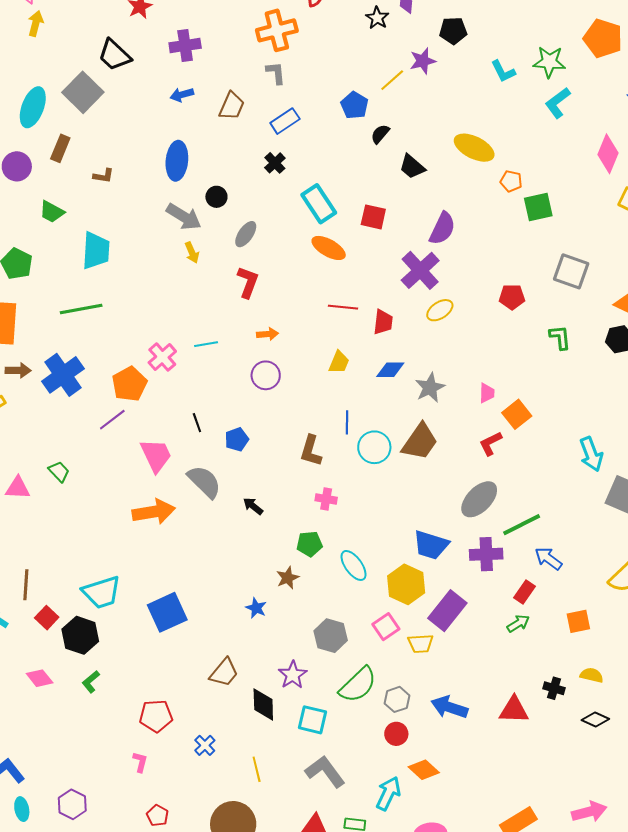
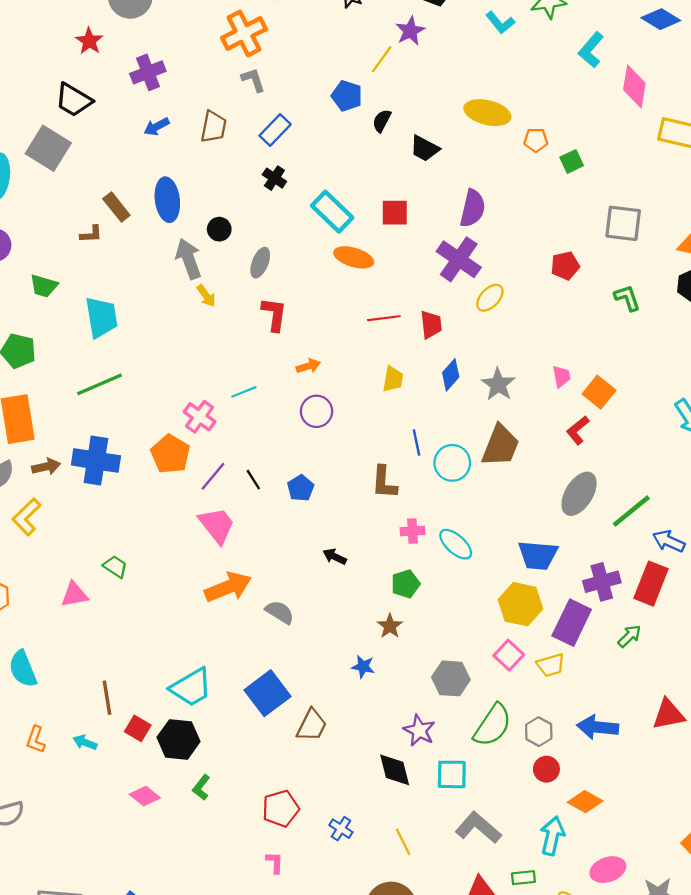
cyan L-shape: (558, 103) -> (591, 50), moved
brown rectangle: (60, 148) -> (116, 207), moved, turned -48
green square: (538, 207) -> (572, 161), size x0.7
gray arrow: (184, 217) -> (189, 259), turned -129
blue diamond: (390, 370) -> (451, 375), turned -36
blue cross: (63, 375) -> (96, 460), turned -33
purple line: (112, 420) -> (213, 476), moved
gray semicircle: (204, 482) -> (280, 612), moved, size x0.7
purple cross: (486, 554) -> (602, 582), moved
cyan ellipse: (354, 565) -> (456, 544), moved
red rectangle: (524, 592) -> (651, 584), size x1.6
green arrow: (518, 623) -> (629, 636), moved
brown trapezoid: (224, 673) -> (312, 725), moved

